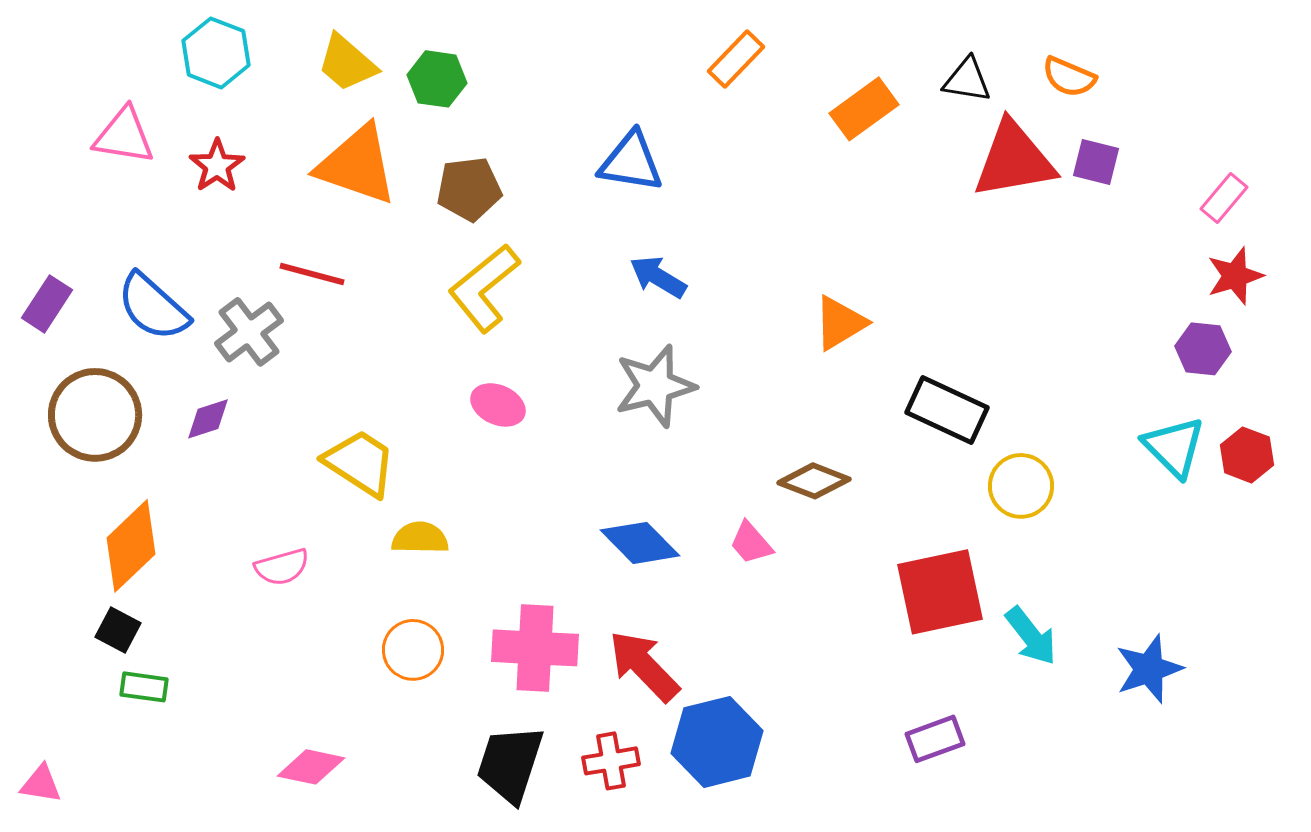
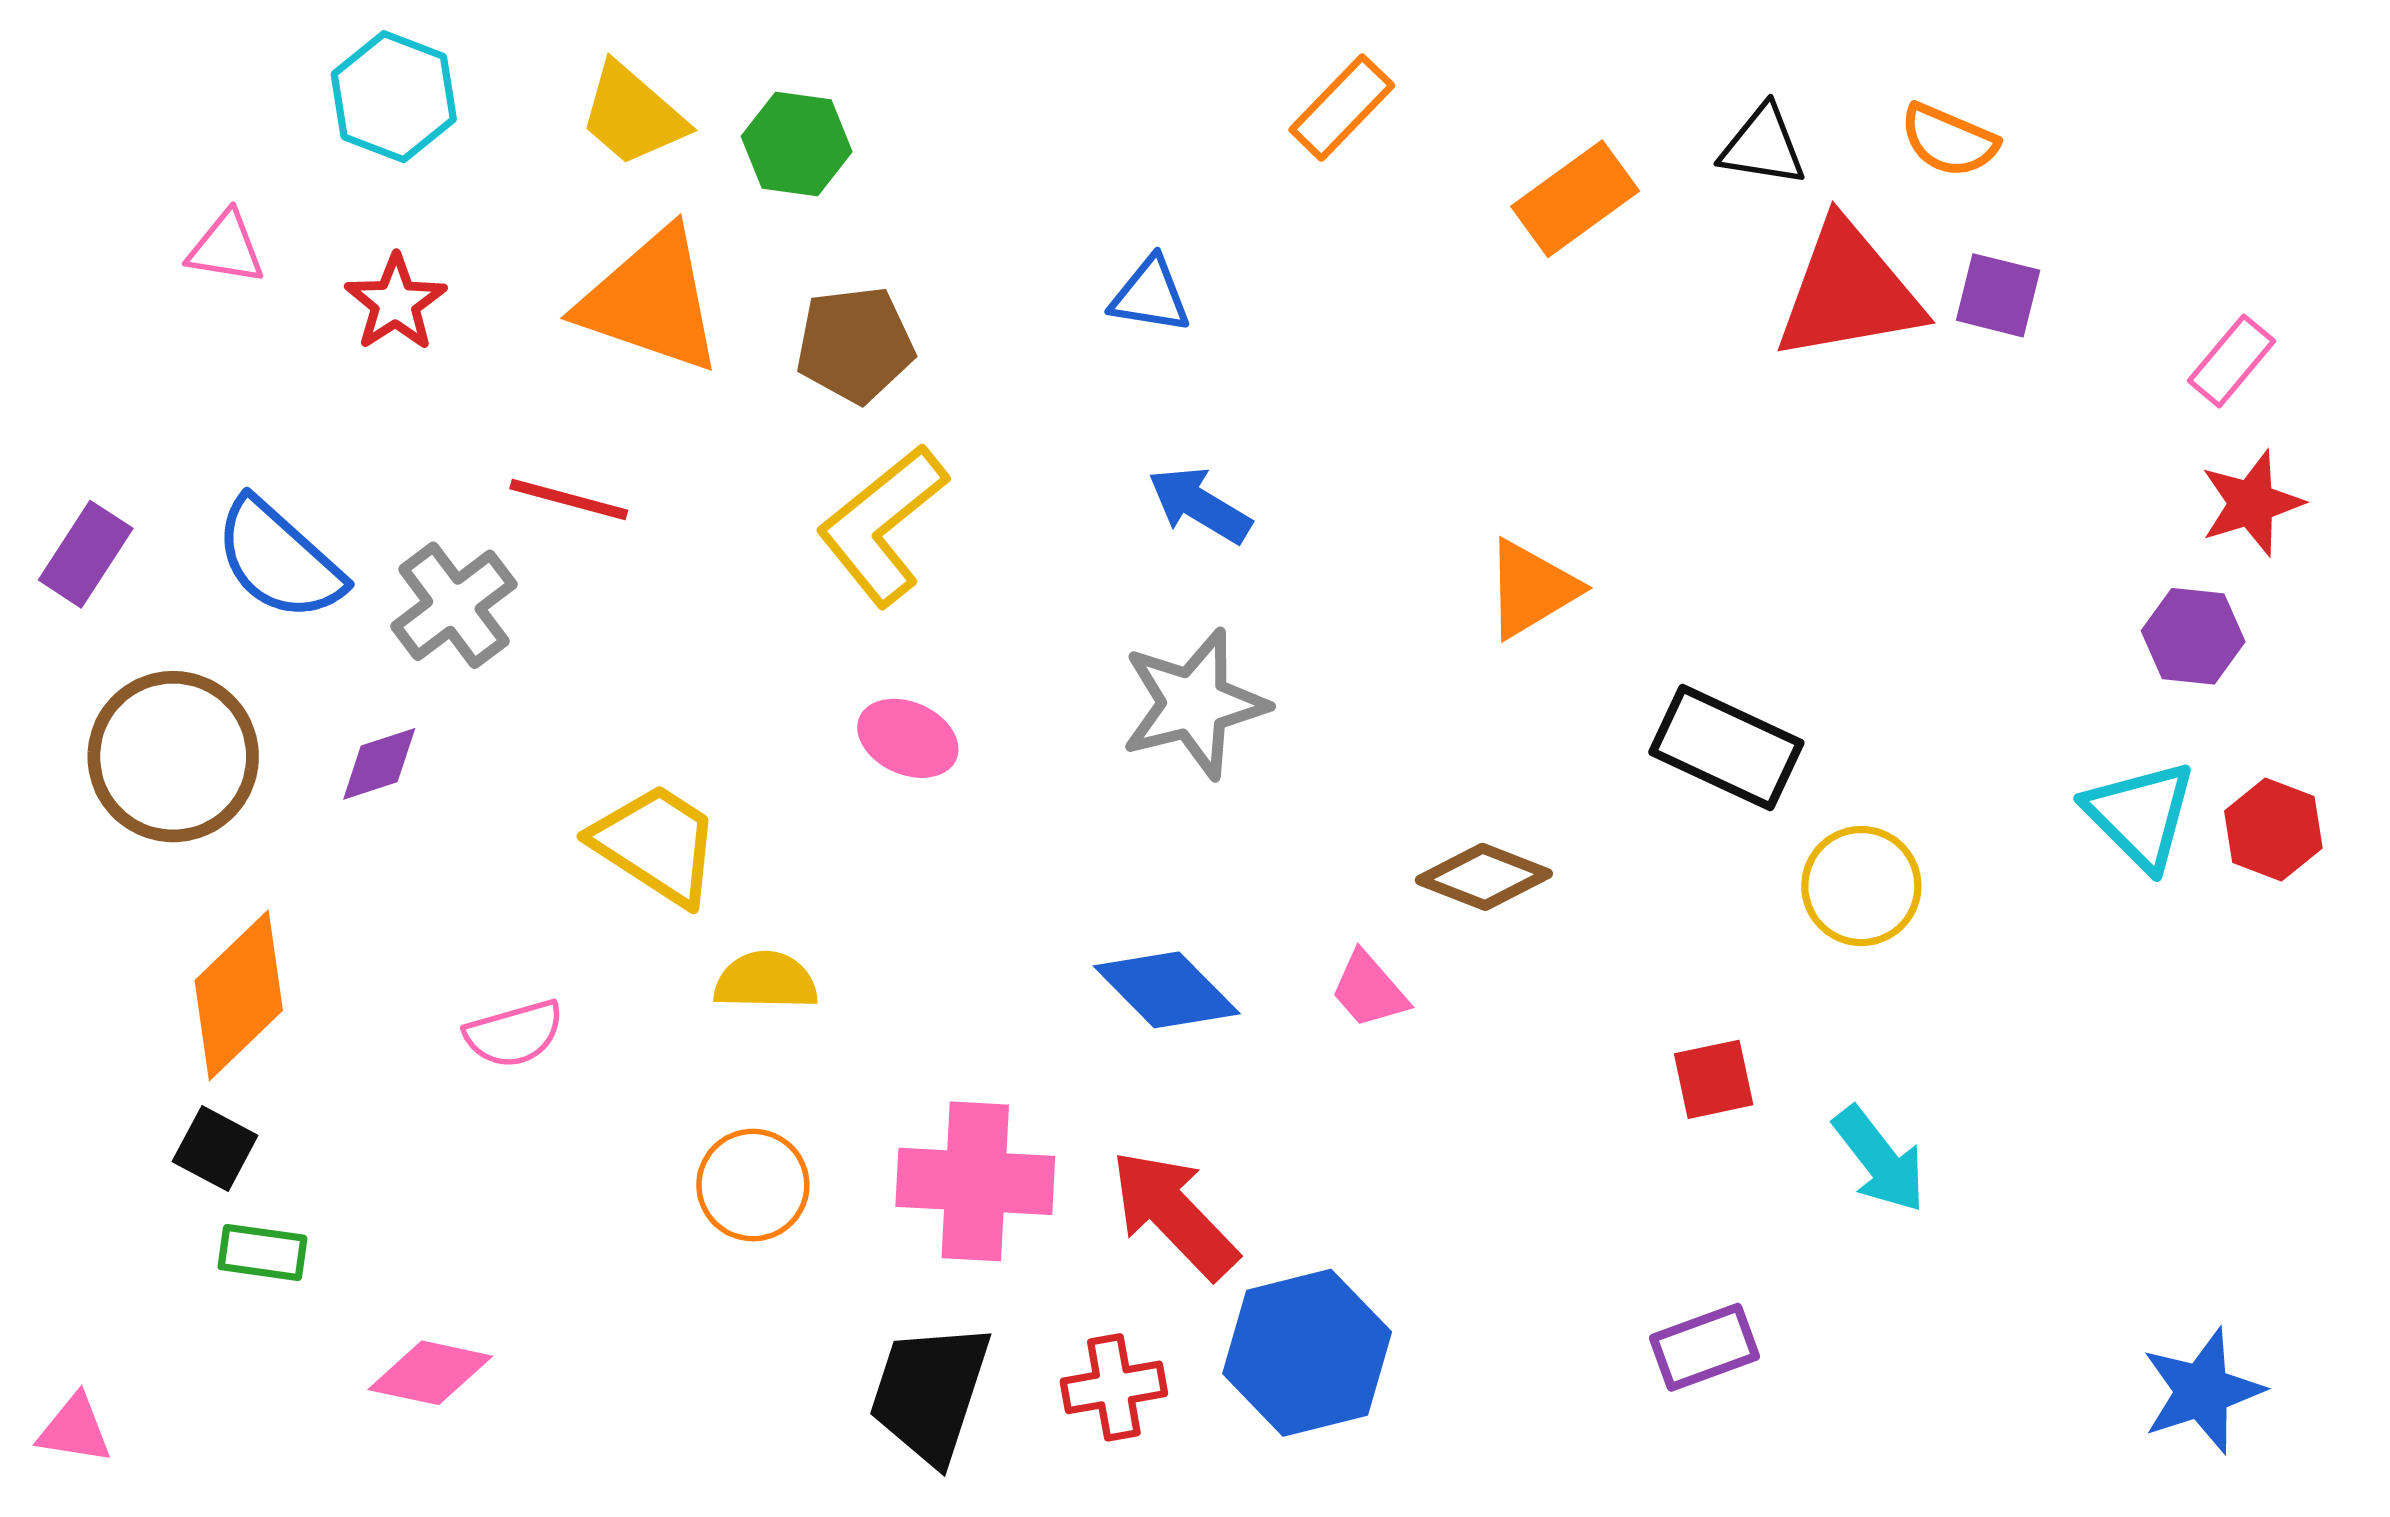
pink triangle: (124, 136) -> (226, 248), size x0.7
blue triangle: (631, 162) -> (1150, 295), size x0.7
red square: (940, 592) -> (1714, 1079), size x0.5
blue star: (1149, 669) -> (2202, 1391), moved
pink diamond: (311, 767) -> (430, 1373), moved

